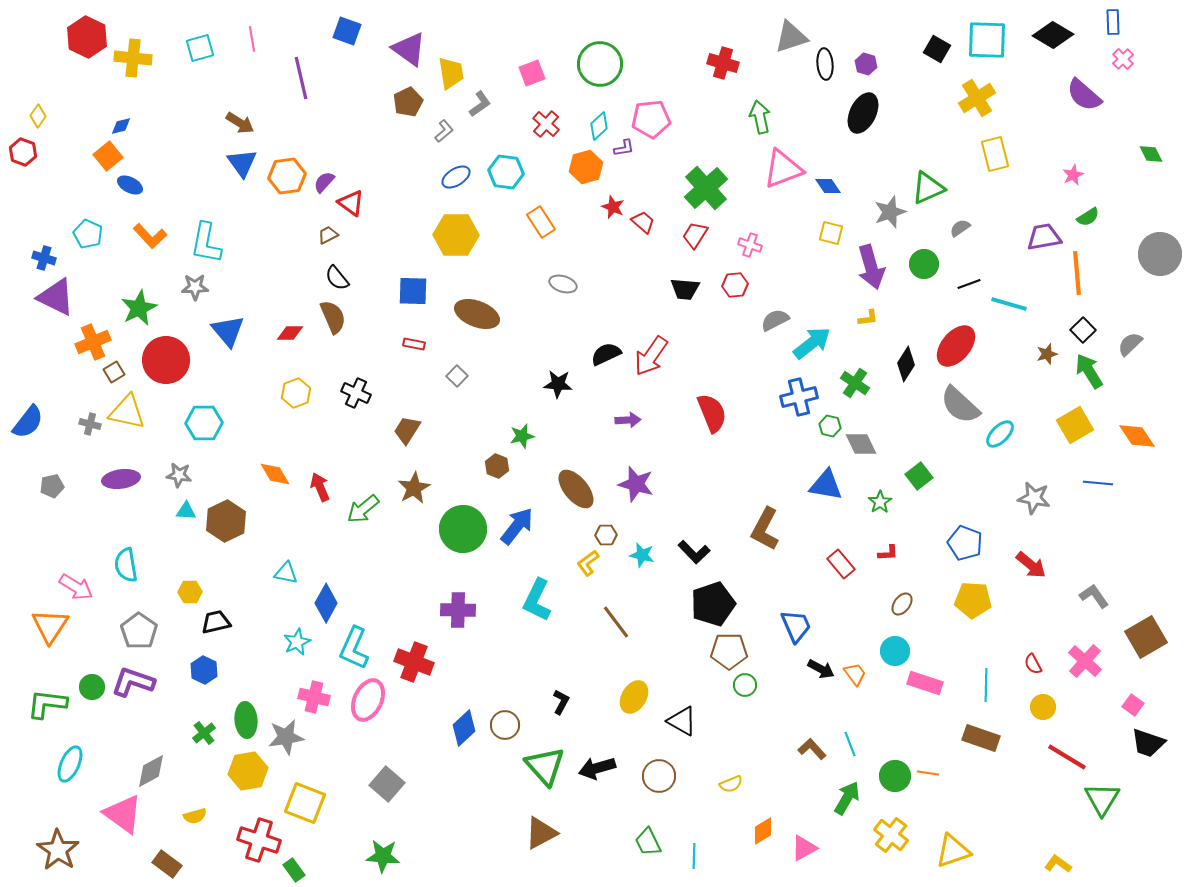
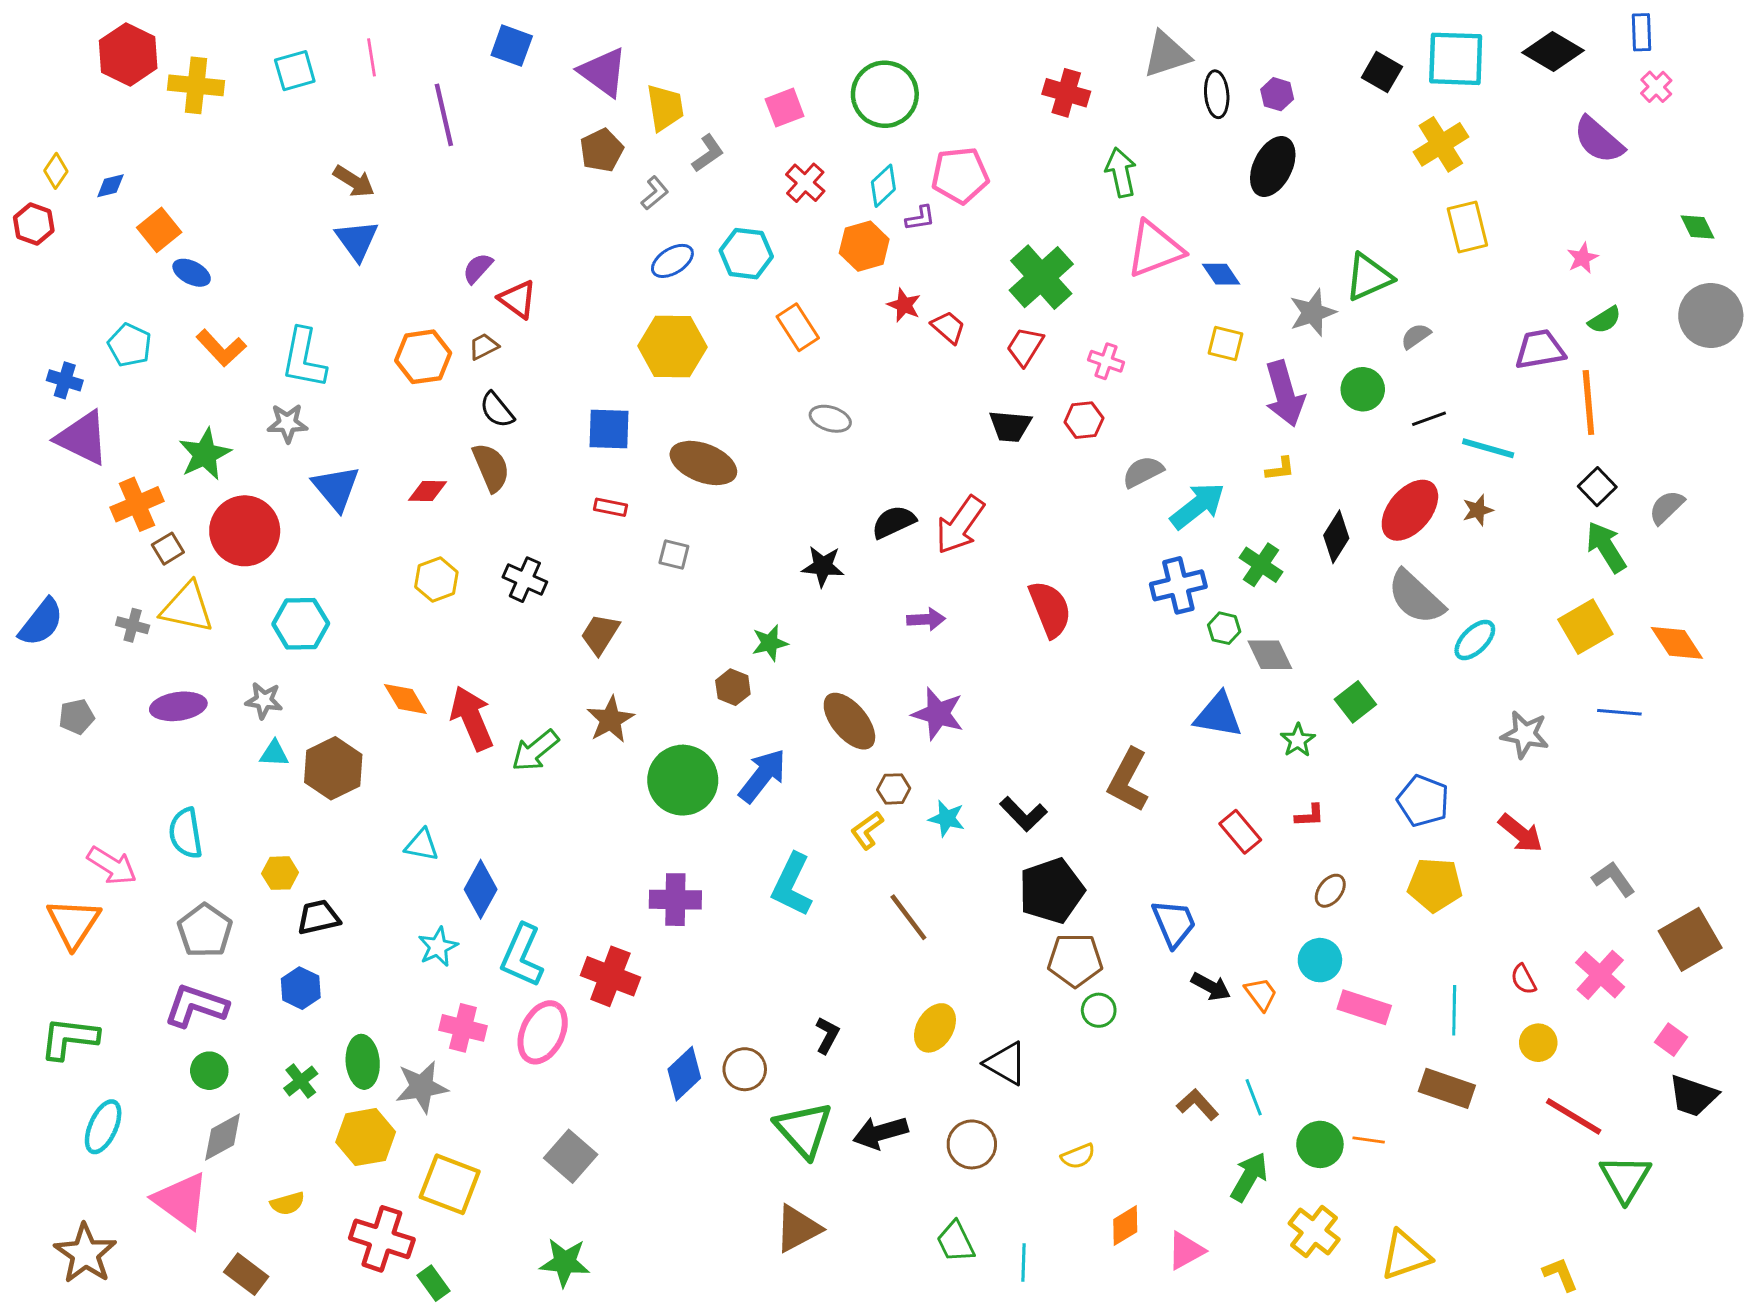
blue diamond: (121, 126) -> (110, 186), moved
orange hexagon: (287, 176) -> (423, 357), moved
gray circle: (1160, 254) -> (1711, 315), moved
brown star: (1047, 354) -> (1478, 510), moved
gray square: (457, 376) -> (674, 554), turned -30
red arrow: (320, 487) -> (472, 718), size x1.5
green circle: (92, 687) -> (209, 1071), moved
yellow L-shape: (1058, 864) -> (1560, 1274), turned 32

